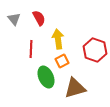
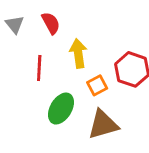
orange square: (62, 61) -> (97, 85), moved
green ellipse: (46, 77) -> (61, 109), turned 55

